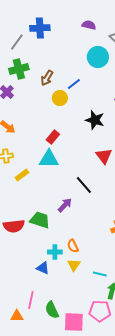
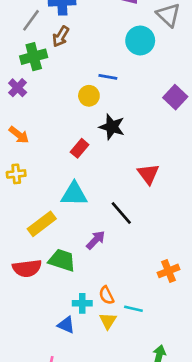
brown arrow: (47, 78) -> (61, 36), moved
blue line: (74, 84) -> (108, 77), turned 48
black star: (95, 120) -> (112, 127), moved
cyan triangle: (49, 159) -> (74, 194), moved
yellow rectangle: (22, 175) -> (42, 224), moved, size x1.5
cyan line: (100, 274) -> (133, 309), moved

